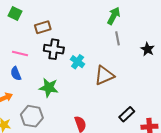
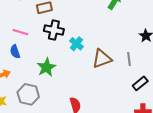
gray line: (118, 38) -> (129, 59), moved
green star: (49, 88) -> (46, 67), turned 30
black rectangle: (127, 114) -> (140, 83), moved

